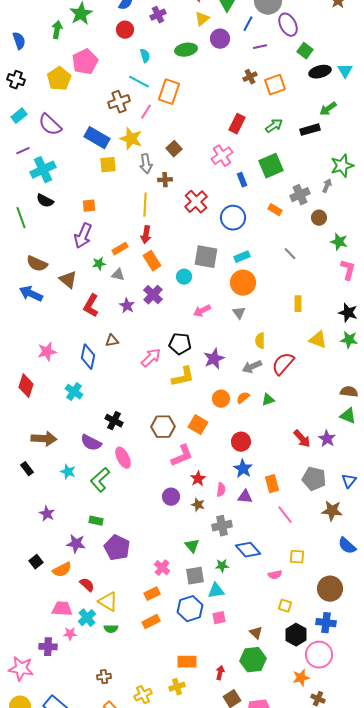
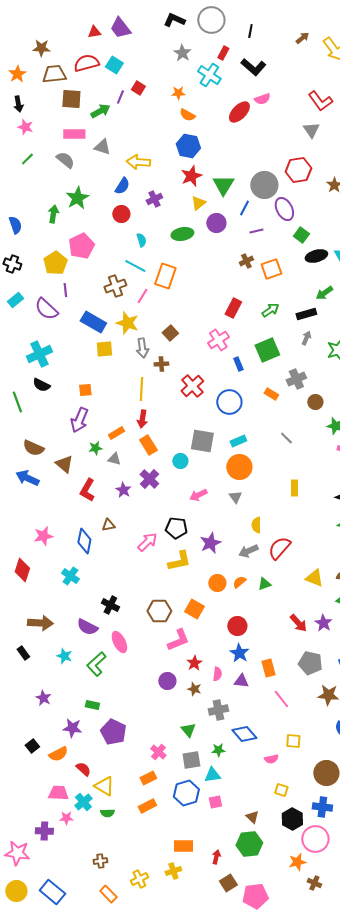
purple line: (23, 151) -> (65, 290), moved, turned -72
gray arrow: (327, 186) -> (306, 338), moved
yellow triangle: (318, 340) -> (314, 578), moved

